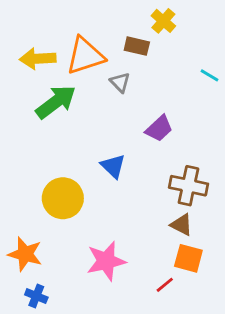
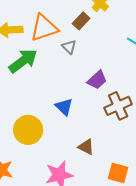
brown rectangle: (137, 46) -> (81, 21), turned -60
brown cross: (188, 186) -> (118, 106), moved, turned -36
brown triangle: (181, 225) -> (86, 147), moved

